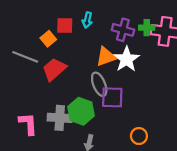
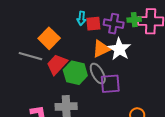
red square: (65, 26) -> (93, 24), moved
orange square: (48, 39) -> (49, 38), size x1.5
green hexagon: (81, 111) -> (75, 73), moved

